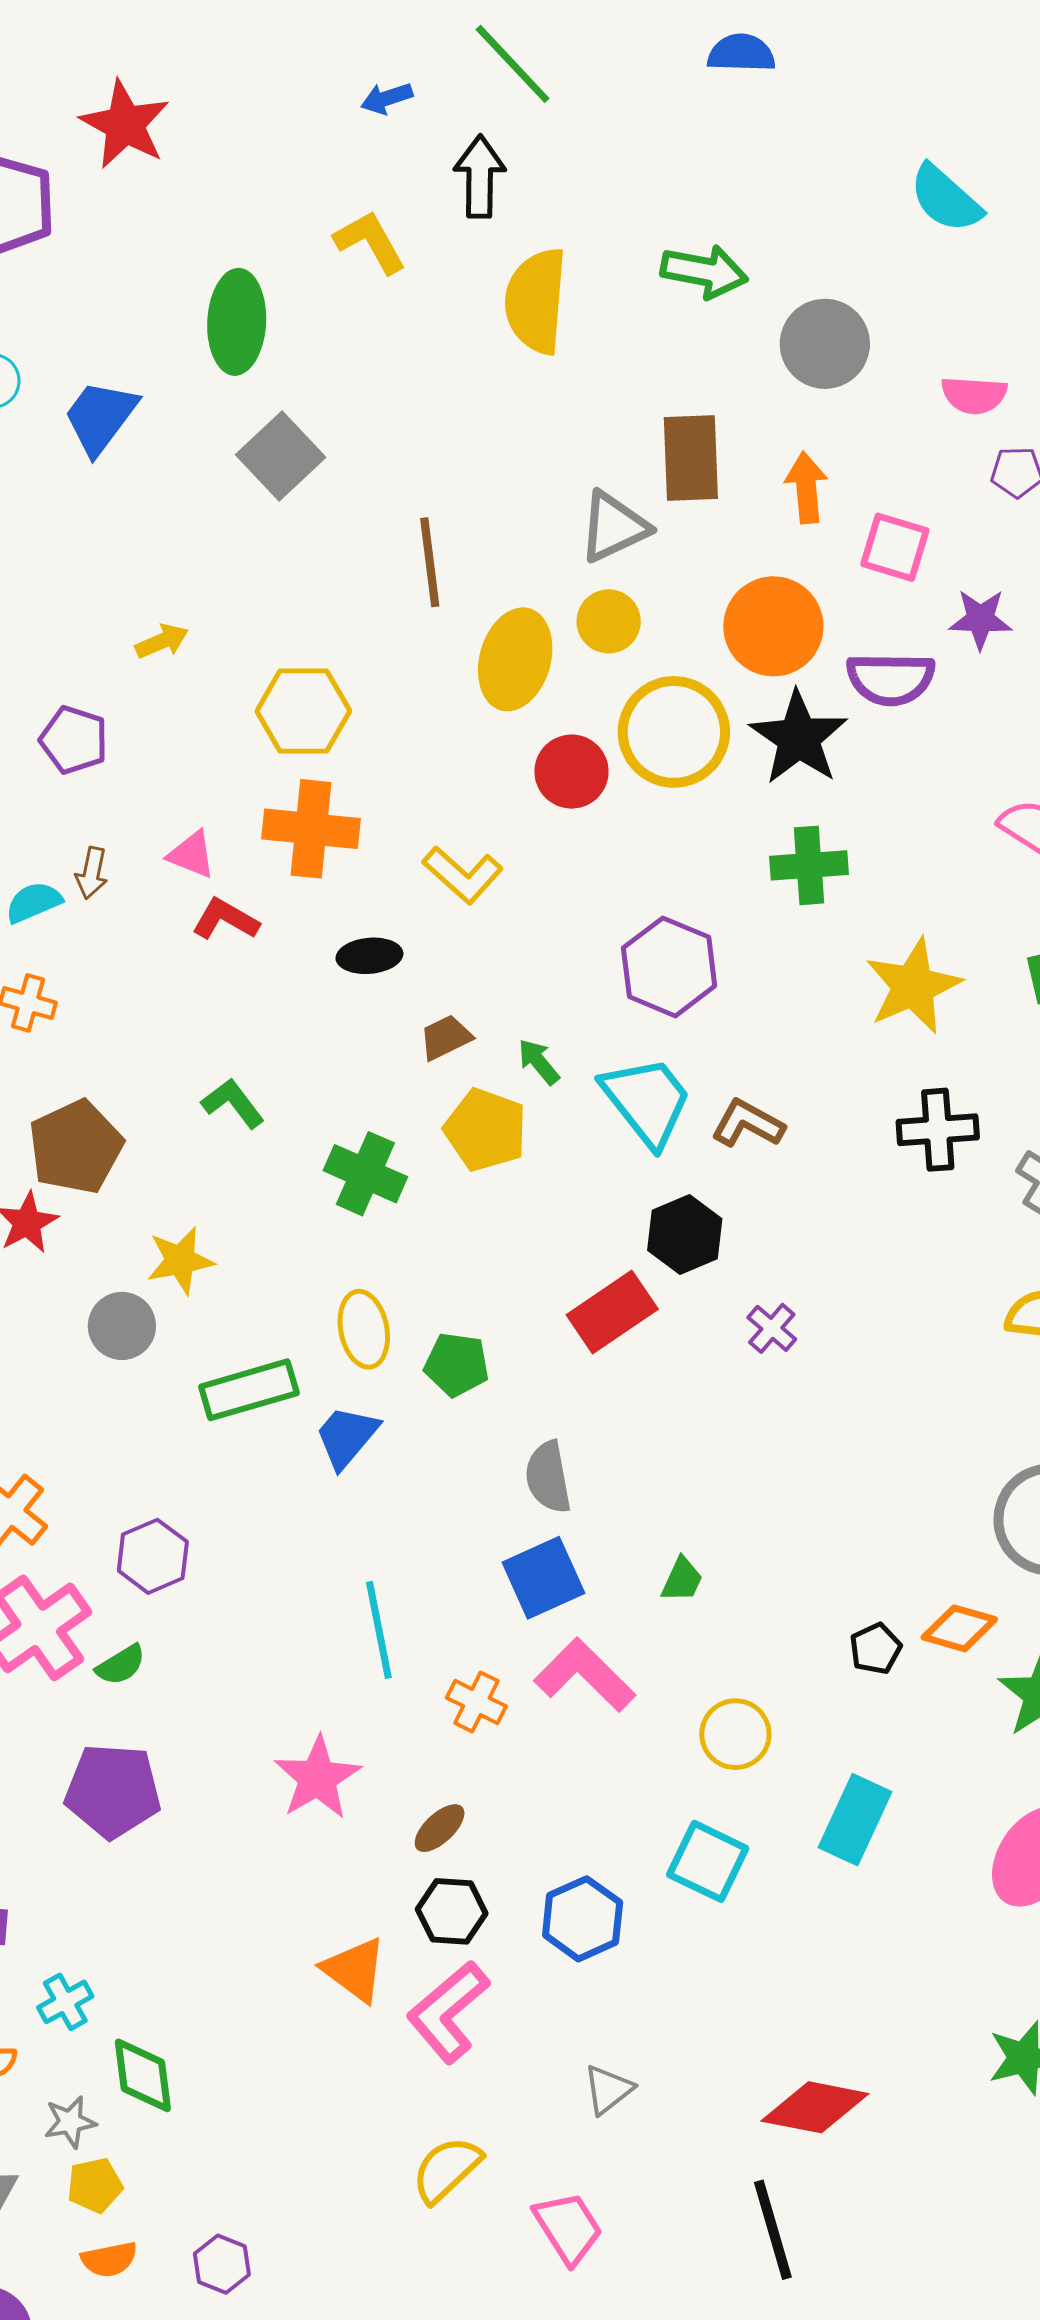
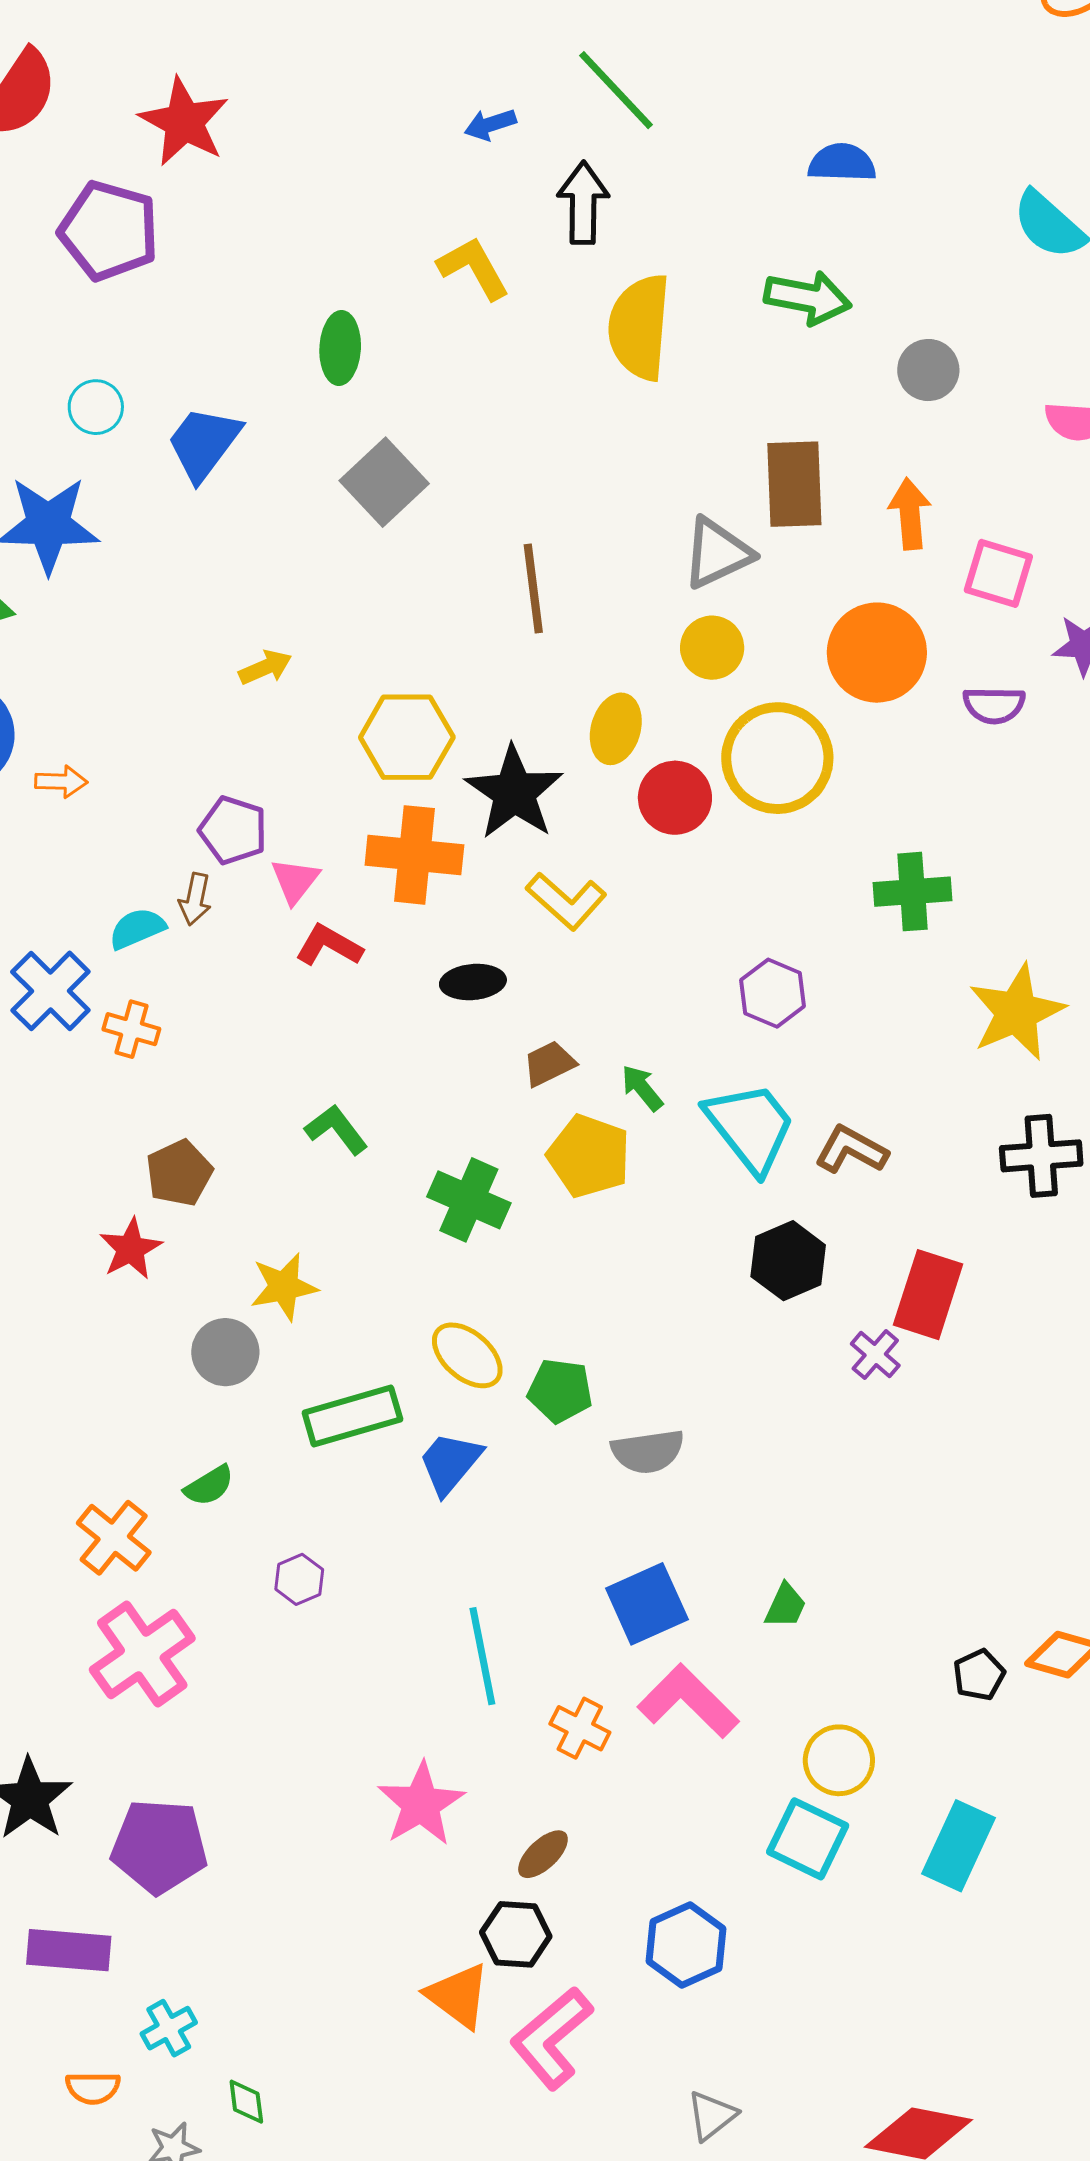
blue semicircle: (741, 53) -> (842, 163), moved
red star: (125, 125) -> (184, 122), moved
green ellipse: (237, 322) -> (340, 348), size x0.7
gray circle: (825, 344) -> (928, 370), size x0.7
yellow ellipse: (515, 659) -> (616, 729), moved, size x0.7
purple semicircle: (891, 679) -> (994, 705), size x0.7
black star: (799, 738) -> (514, 792), moved
purple pentagon: (74, 740) -> (233, 830), moved
pink triangle: (192, 855) -> (295, 881), turned 46
purple hexagon: (669, 967) -> (773, 993), size x0.7
brown pentagon: (76, 1147) -> (179, 1173), size x0.7
red rectangle: (612, 1312) -> (928, 1295), moved, turned -38
yellow ellipse: (364, 1329) -> (467, 1355), turned -38
gray semicircle: (548, 1477) -> (648, 1451), moved, turned -88
purple hexagon: (153, 1556) -> (299, 1579), moved, size x0.7
green semicircle: (121, 1665) -> (209, 1486), moved
purple pentagon: (113, 1791) -> (159, 1846), moved
cyan square: (708, 1861) -> (808, 1839), moved
black hexagon: (452, 1911) -> (516, 1934), moved
green diamond: (143, 2075) -> (246, 2102), size x0.6

